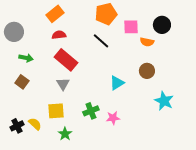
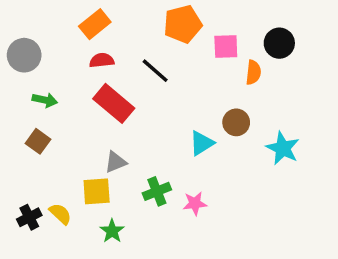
black line: (101, 41) -> (155, 71), moved
orange semicircle: (147, 42) -> (253, 72), turned -96
brown circle: (147, 71) -> (236, 122), moved
gray triangle: (63, 84) -> (116, 162), moved, turned 40
cyan star: (164, 101) -> (283, 148), moved

